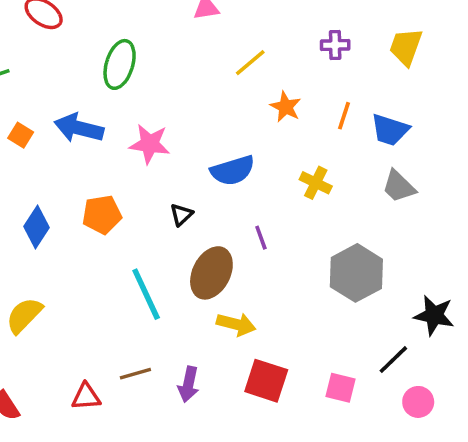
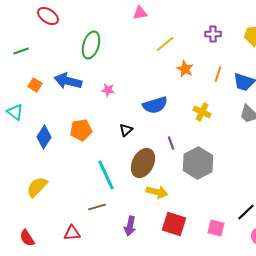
pink star: (150, 144) -> (108, 90), size x0.6
gray hexagon: (356, 273) -> (198, 163), moved
brown line: (135, 374) -> (97, 207), moved

